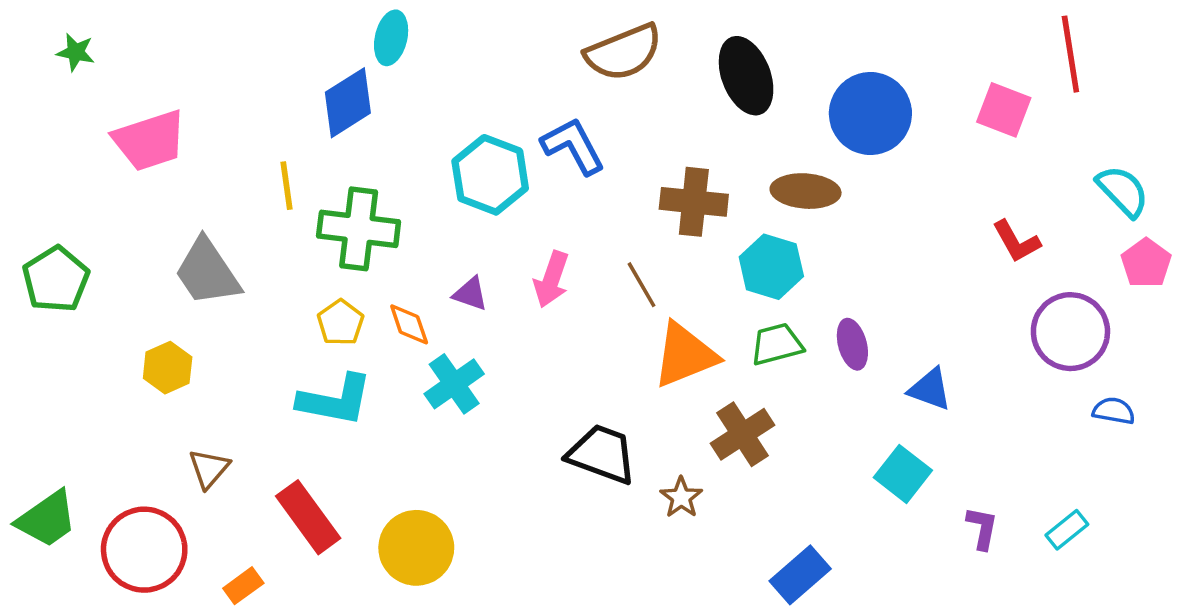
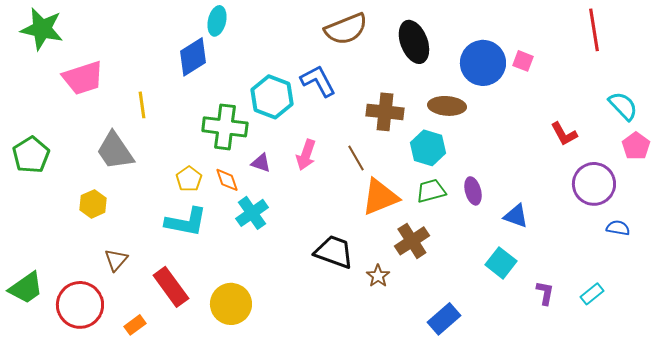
green star: (76, 52) -> (42, 29), size x2.0
pink square: (1004, 110) -> (523, 61), moved, size x0.7
yellow line: (287, 186) -> (142, 105), moved
green cross: (359, 229) -> (225, 127), moved

